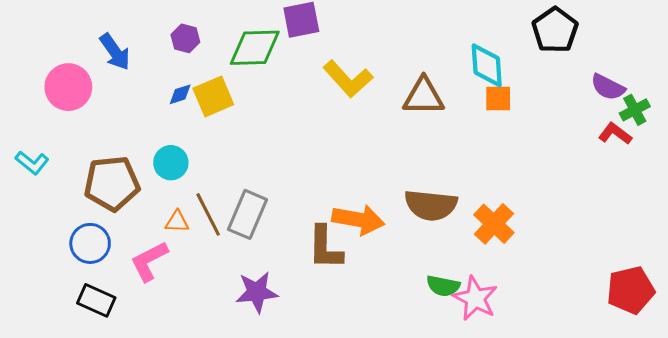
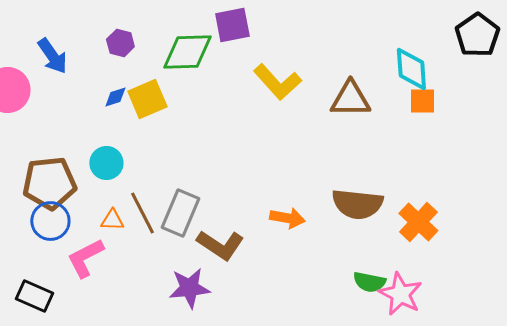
orange arrow: (358, 220) -> (287, 218), size x0.7
blue circle: (90, 243) -> (50, 221), moved
brown L-shape: (325, 248) -> (220, 245), moved, turned -57

